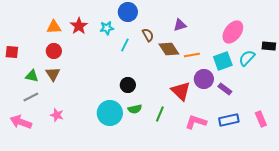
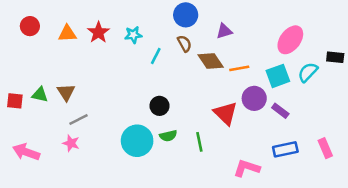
blue circle: (128, 12) -> (186, 15), moved
red circle: (54, 51) -> (30, 26), moved
red square: (12, 52) -> (15, 101), moved
gray line: (31, 97) -> (78, 120), moved
green line: (160, 114) -> (199, 142), turned -35
pink L-shape: (196, 122) -> (247, 168), moved

